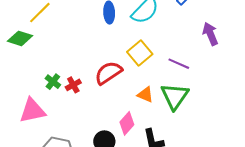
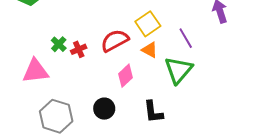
purple line: (179, 64) -> (186, 38), turned 30
orange triangle: (145, 95) -> (150, 50), moved
pink diamond: (127, 123) -> (125, 76), moved

